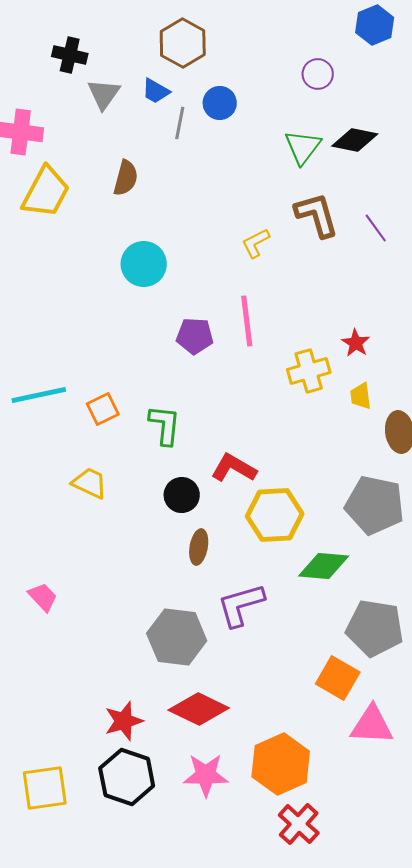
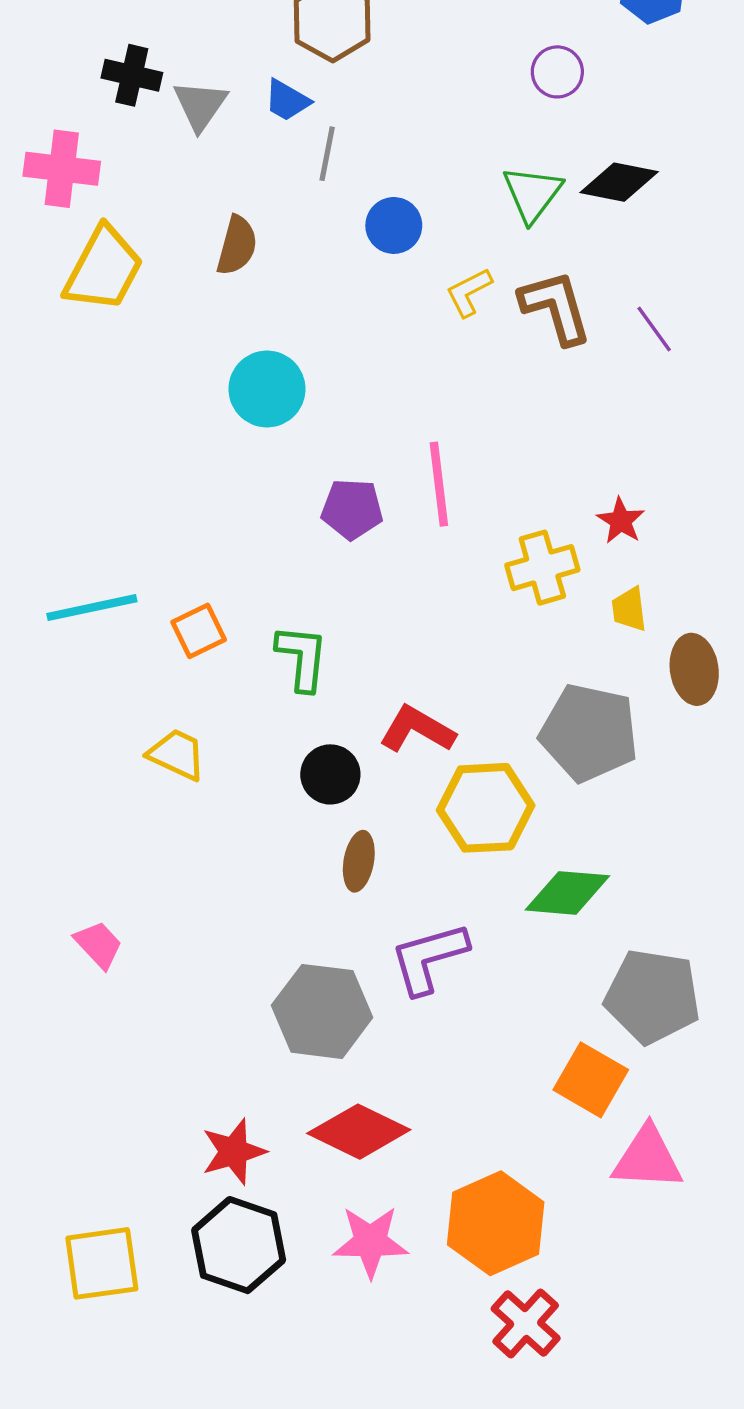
black cross: (70, 55) -> (132, 75), moved
blue circle: (220, 103) -> (394, 225), moved
yellow L-shape: (256, 243) -> (469, 292), moved
gray pentagon: (375, 505) -> (589, 733), moved

